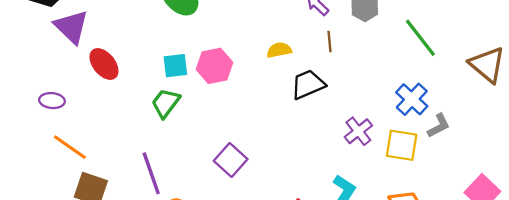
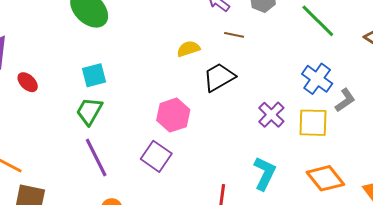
brown line: (330, 41) -> (234, 35), turned -66
red ellipse: (104, 64) -> (28, 82), size x0.7
pink hexagon: (214, 66) -> (173, 115), moved
purple line: (151, 173) -> (96, 157), moved

